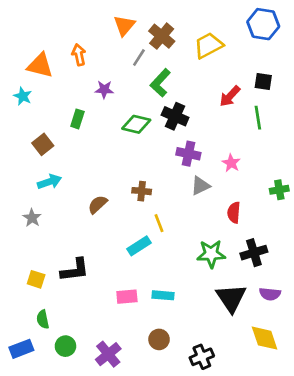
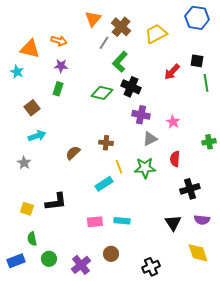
orange arrow: (79, 55) -> (59, 41), turned 119
purple star: (104, 90) -> (61, 66), moved
green line: (258, 118) -> (206, 83), moved
green star: (211, 254) -> (145, 168), moved
black triangle: (231, 298) -> (173, 223), size x0.7
brown circle: (159, 339) -> (111, 254), moved

